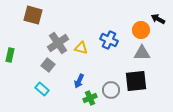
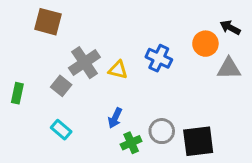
gray triangle: (142, 53) -> (229, 68), moved
green rectangle: (10, 55) -> (17, 93), moved
gray square: (48, 65) -> (61, 86), moved
black square: (136, 81) -> (198, 141), moved

